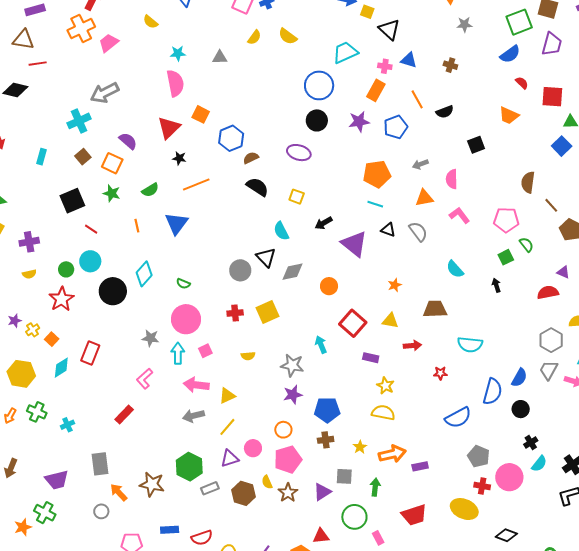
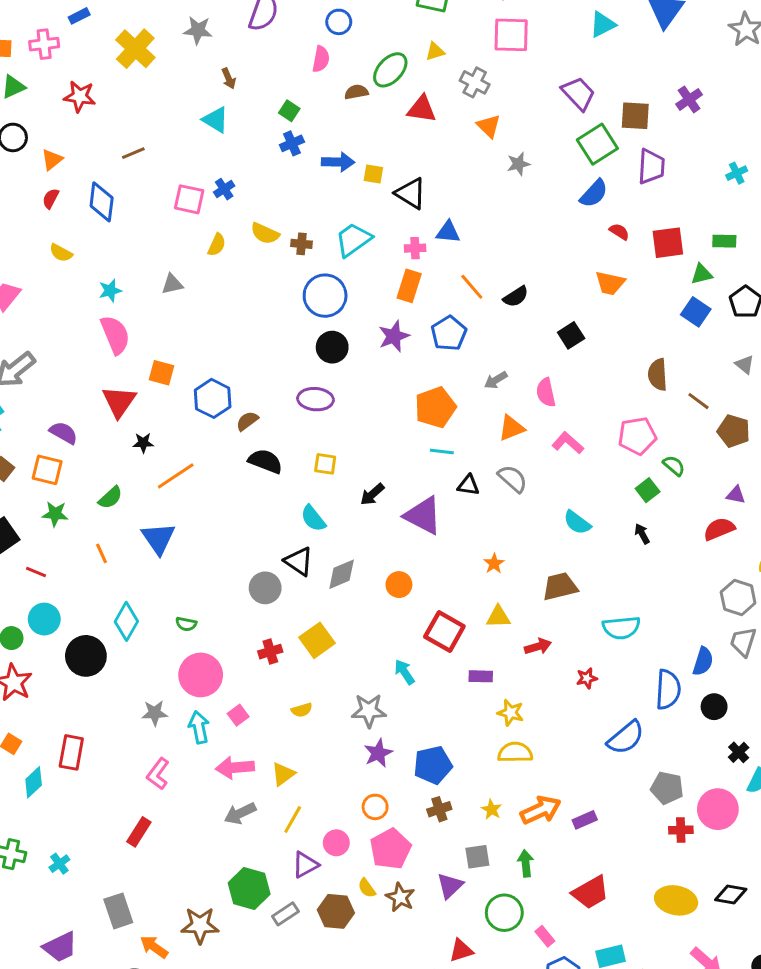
brown cross: (450, 65) -> (302, 244), moved
yellow ellipse: (464, 509) -> (676, 900), moved

